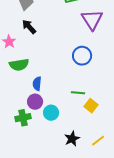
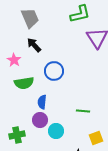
blue circle: (82, 56) -> (54, 71), moved
yellow square: (91, 106) -> (96, 138), moved, turned 32
green cross: (23, 118) -> (17, 135), moved

